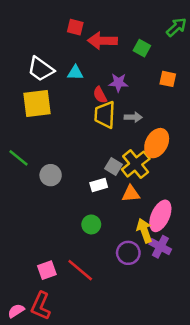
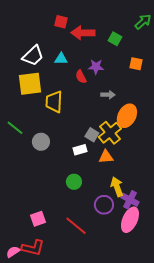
white trapezoid: (41, 69) -> (33, 56), turned -80
yellow trapezoid: (105, 115) -> (54, 102), moved
pink ellipse: (160, 216) -> (130, 220), moved
red line: (80, 270) -> (76, 226), moved
red L-shape: (41, 306) -> (33, 248), turned -100

